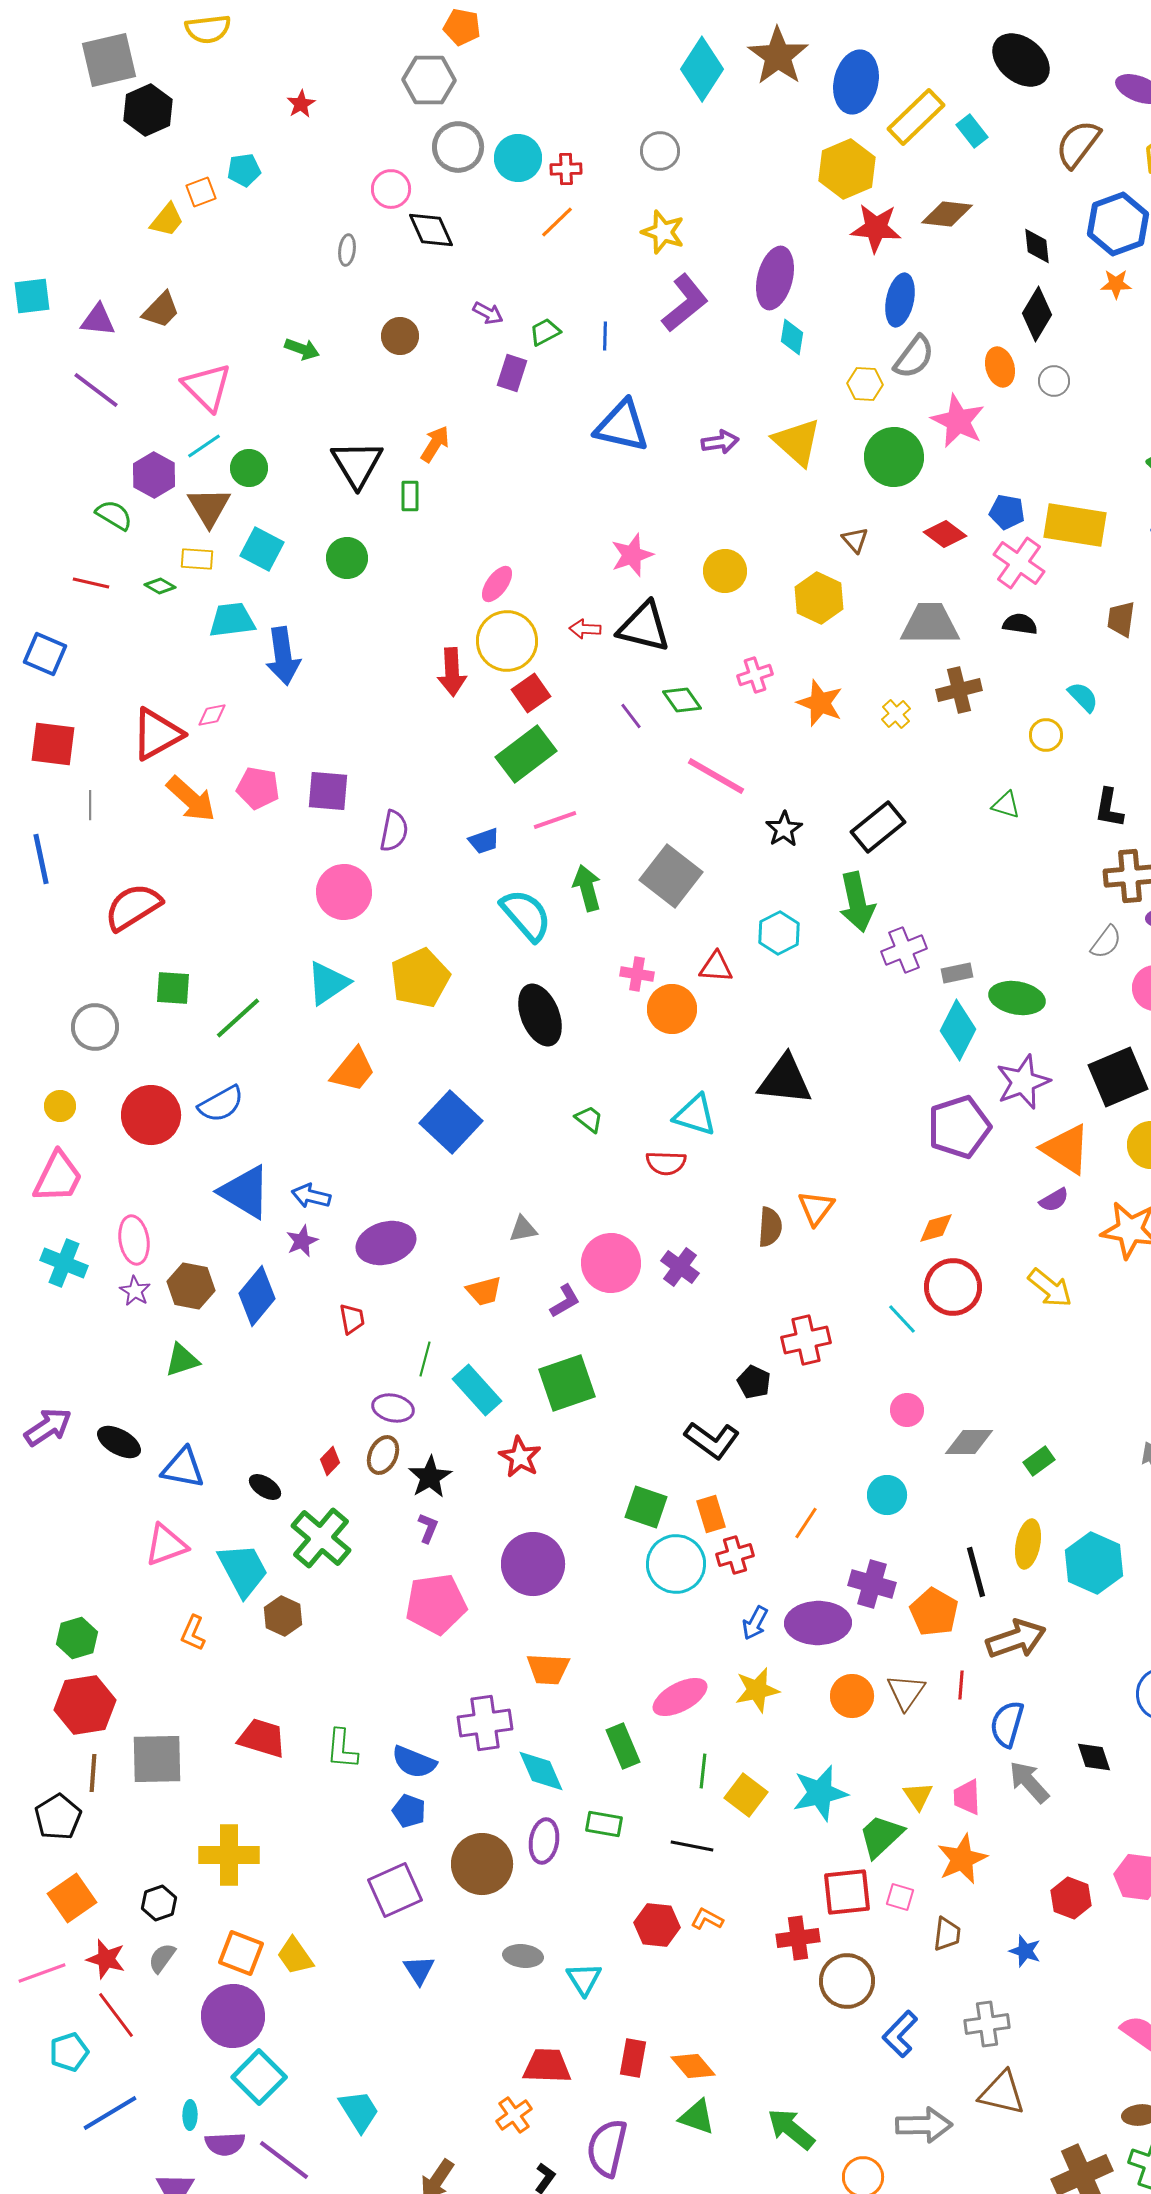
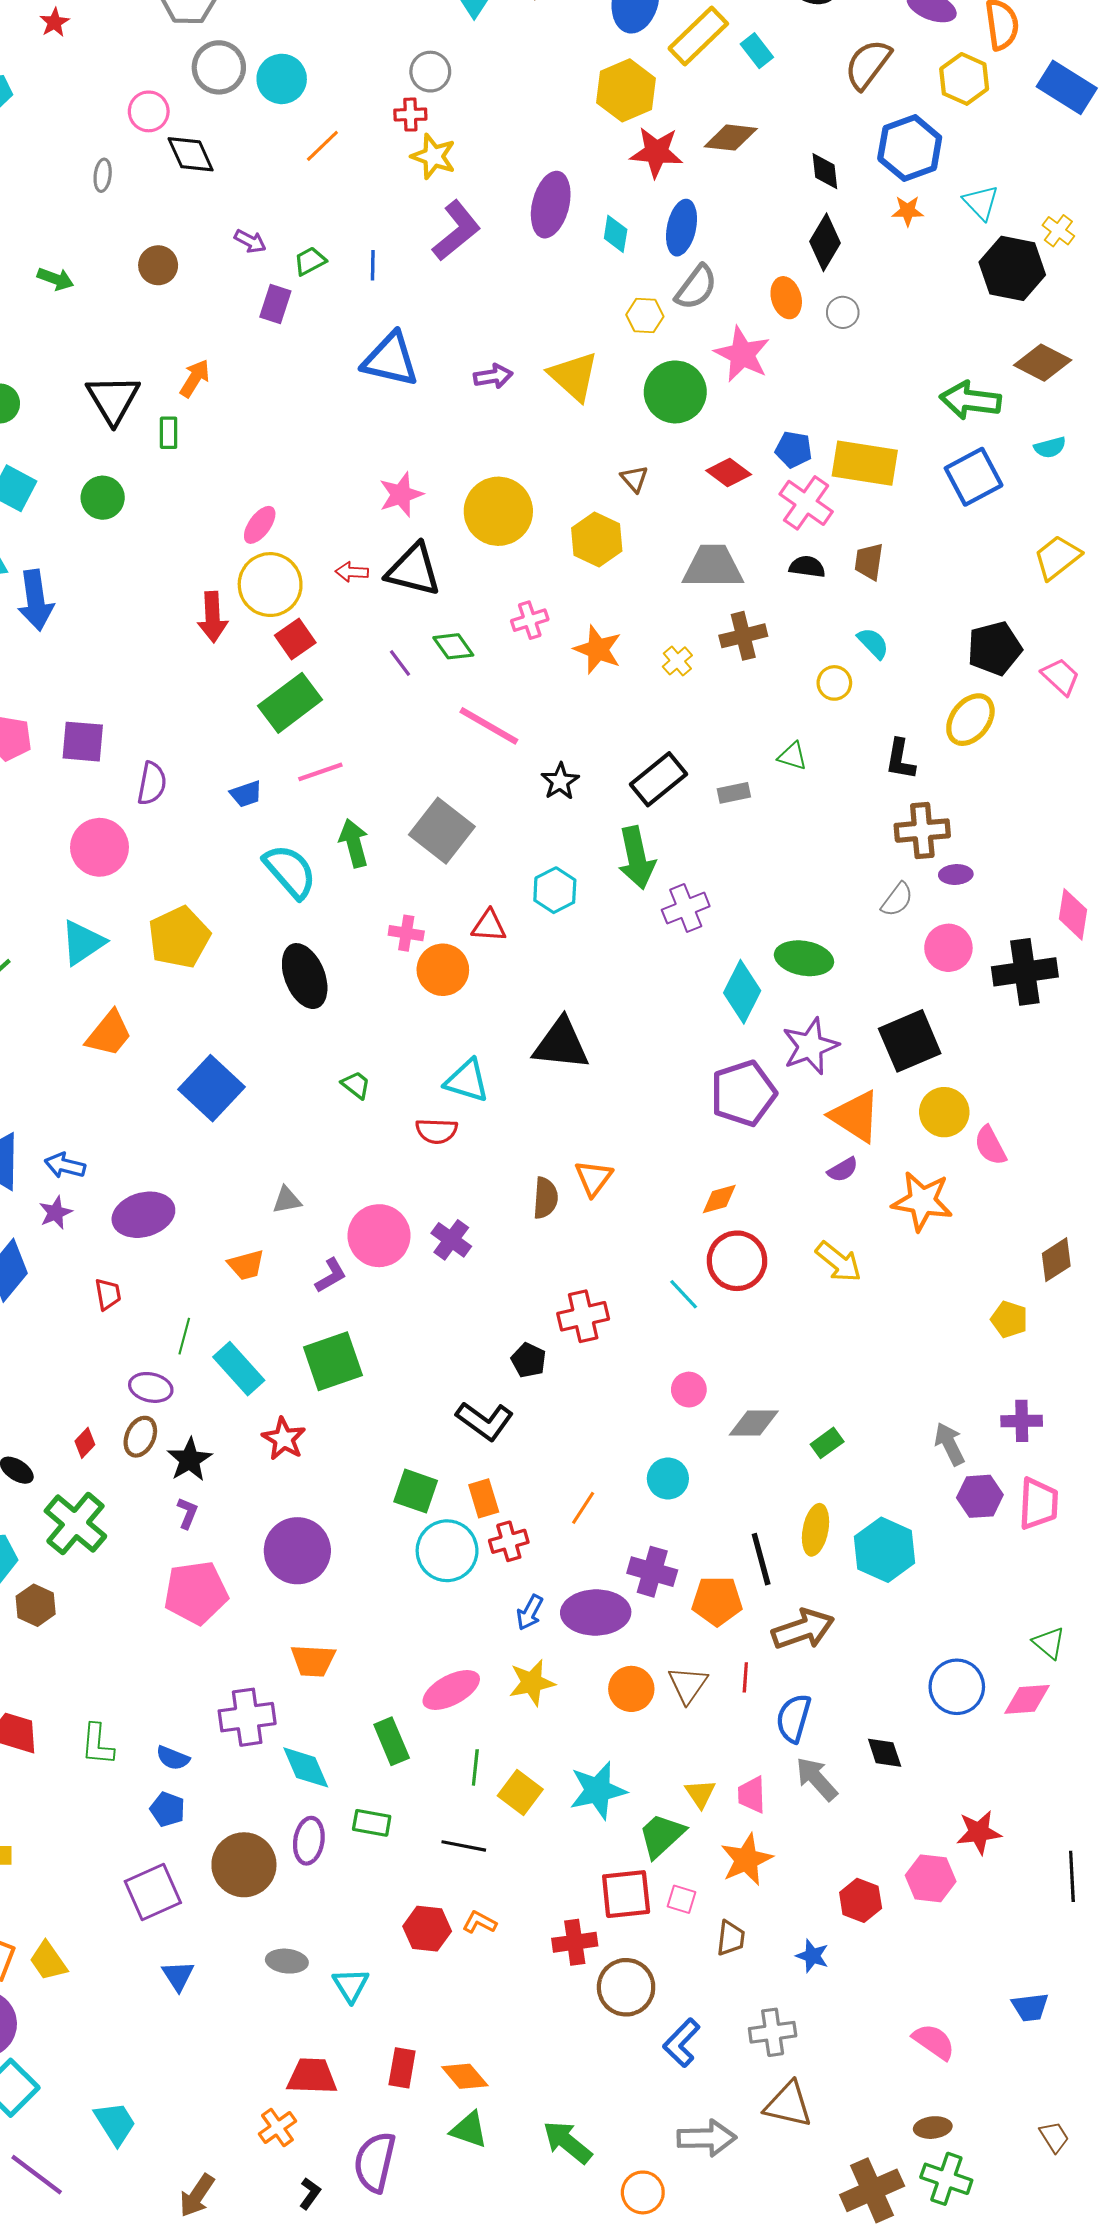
red cross: (566, 169) -> (410, 115), moved
cyan diamond: (792, 337) -> (616, 234), moved
yellow circle: (725, 571) -> (498, 511), size x1.5
brown trapezoid: (1121, 619) -> (869, 562), moved
gray rectangle: (957, 973) -> (734, 793), moved
orange pentagon: (934, 1612) -> (717, 1601), turned -30
blue semicircle: (414, 1762) -> (173, 1758), size x0.7

